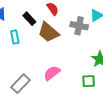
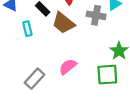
green square: (89, 81) -> (107, 75), size x1.5

